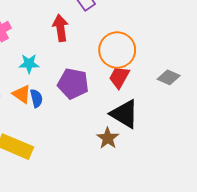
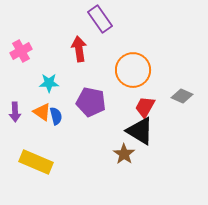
red trapezoid: (119, 77) -> (145, 107), moved

